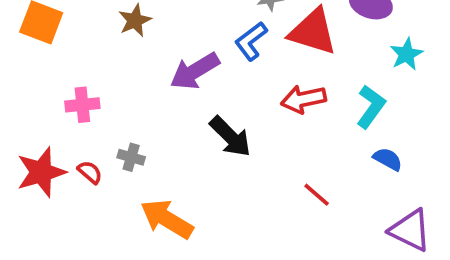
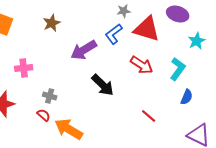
red arrow: (303, 99) -> (142, 65), turned -135
blue semicircle: (388, 159) -> (187, 97), turned 84
red semicircle: (90, 172) -> (44, 115), moved

